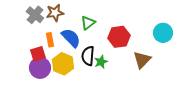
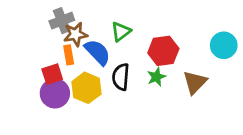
brown star: (55, 13) -> (75, 34), moved
gray cross: (35, 15) -> (62, 21), moved, turned 30
green star: (101, 62) -> (156, 77), moved

